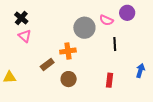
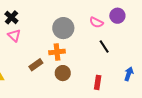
gray circle: (84, 28) -> (63, 28), moved
black line: (115, 44) -> (104, 47), turned -32
brown circle: (69, 79) -> (63, 73), moved

